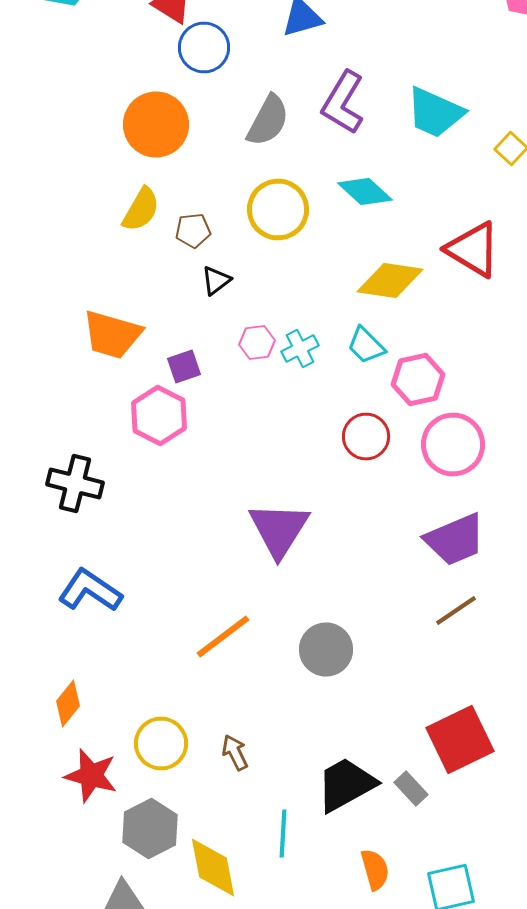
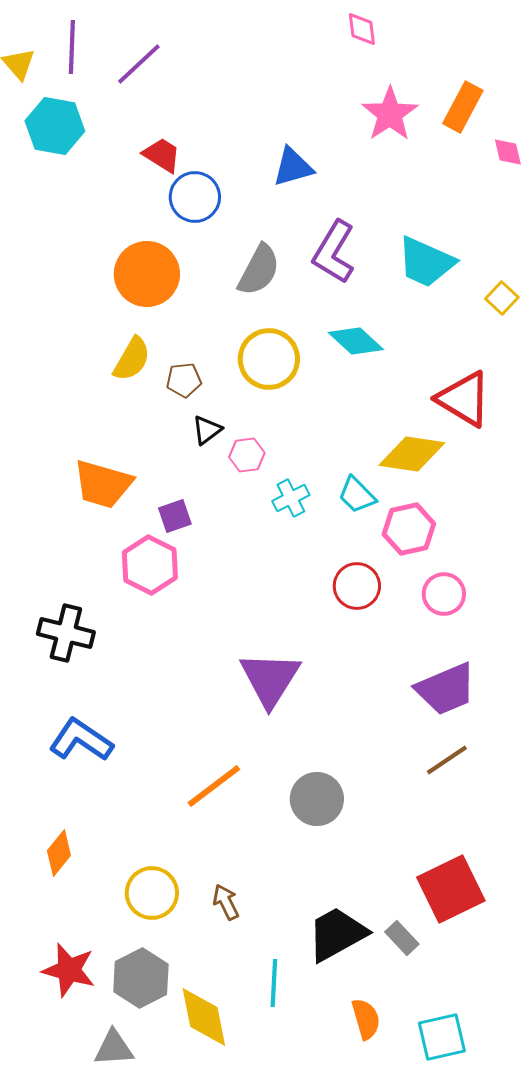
yellow diamond: (390, 280) -> (412, 454), moved
pink hexagon: (257, 342) -> (247, 455), moved
pink circle: (453, 444) -> (444, 594), size x0.7
red star: (91, 776) -> (69, 970), moved

